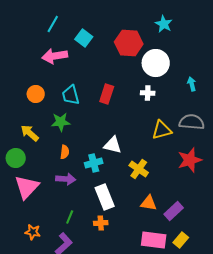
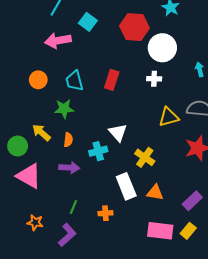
yellow arrow: (30, 133) -> (41, 133), moved
white triangle: (113, 145) -> (118, 133), turned 36
pink triangle: (27, 187) -> (29, 176), turned -44
white rectangle: (105, 197) -> (126, 186), moved
purple rectangle: (174, 211) -> (192, 201), moved

